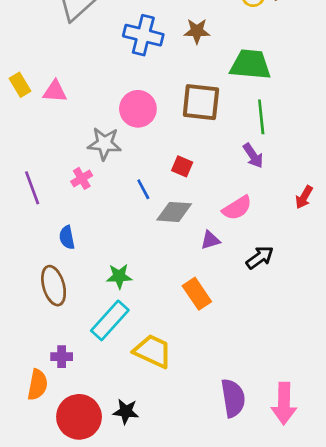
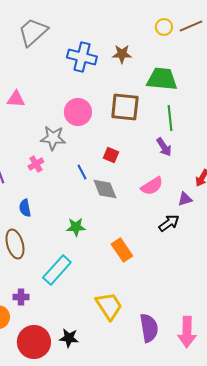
gray diamond: (174, 212) -> (105, 189), turned 64
purple triangle: (210, 240) -> (185, 199), moved
green star: (119, 276) -> (76, 227), moved
yellow trapezoid: (153, 351) -> (109, 306), moved, turned 32

